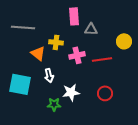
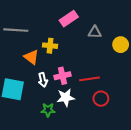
pink rectangle: (74, 16) -> (69, 19), turned 60
gray triangle: (91, 29) -> (95, 32), moved
pink cross: (77, 55) -> (63, 76), moved
red line: (102, 59) -> (89, 79), moved

